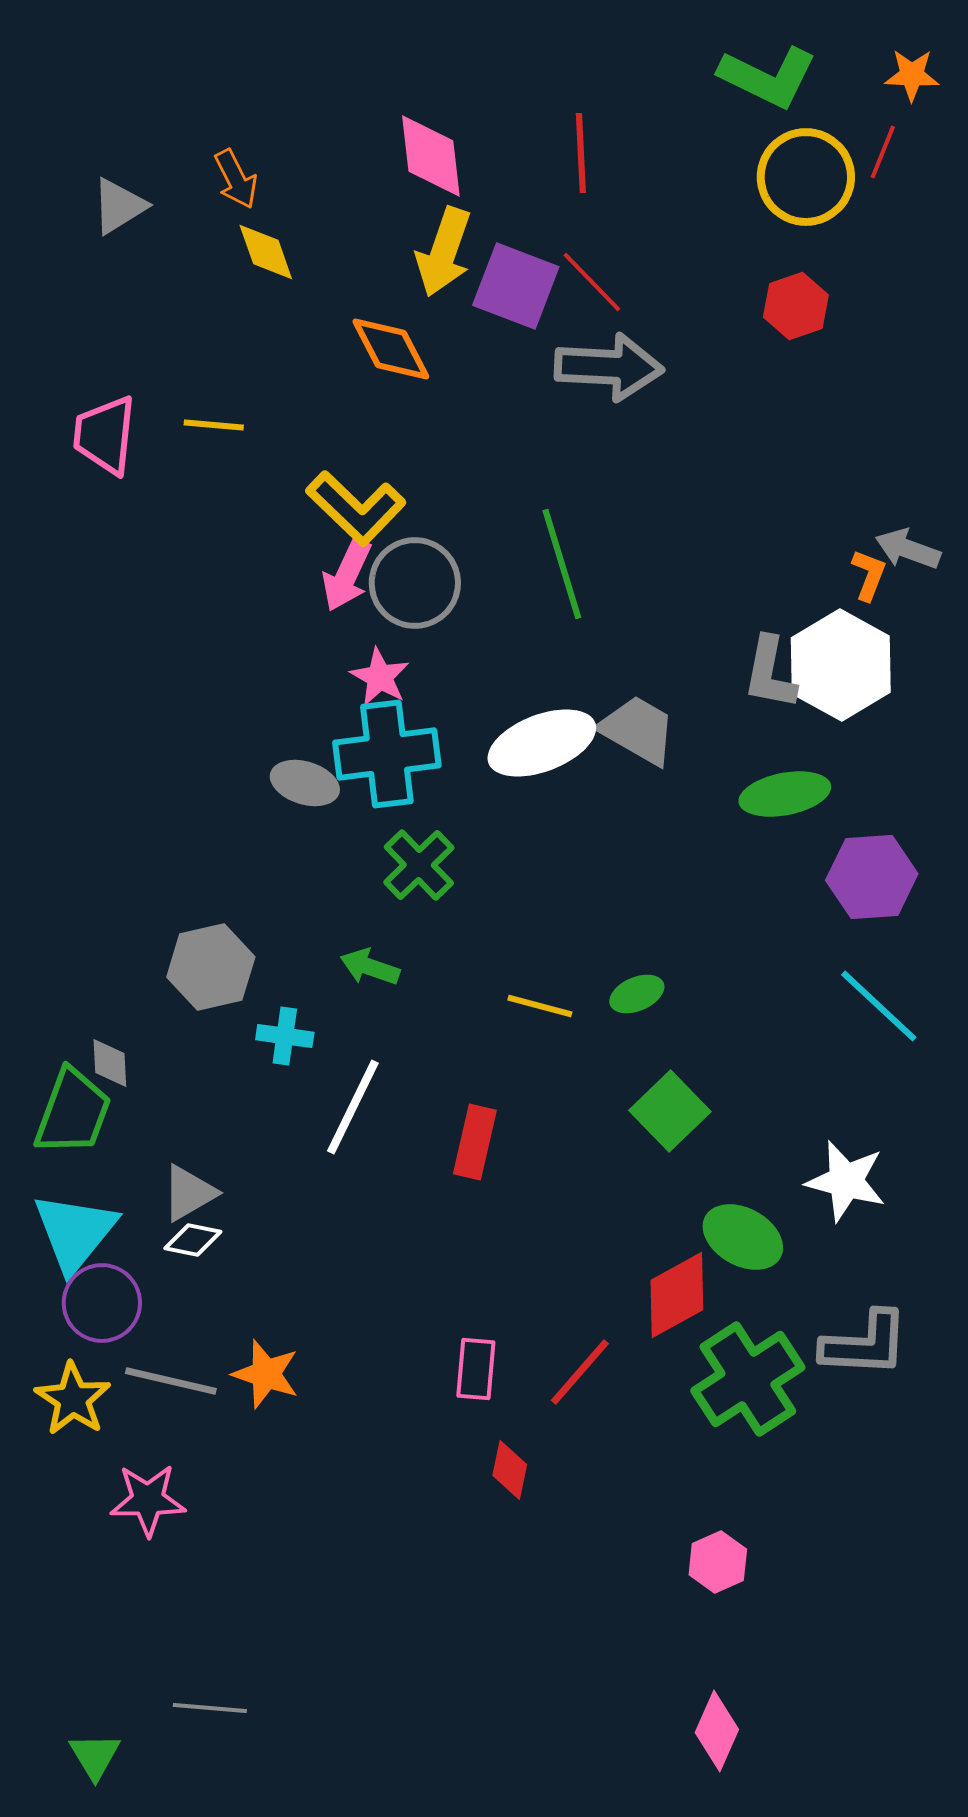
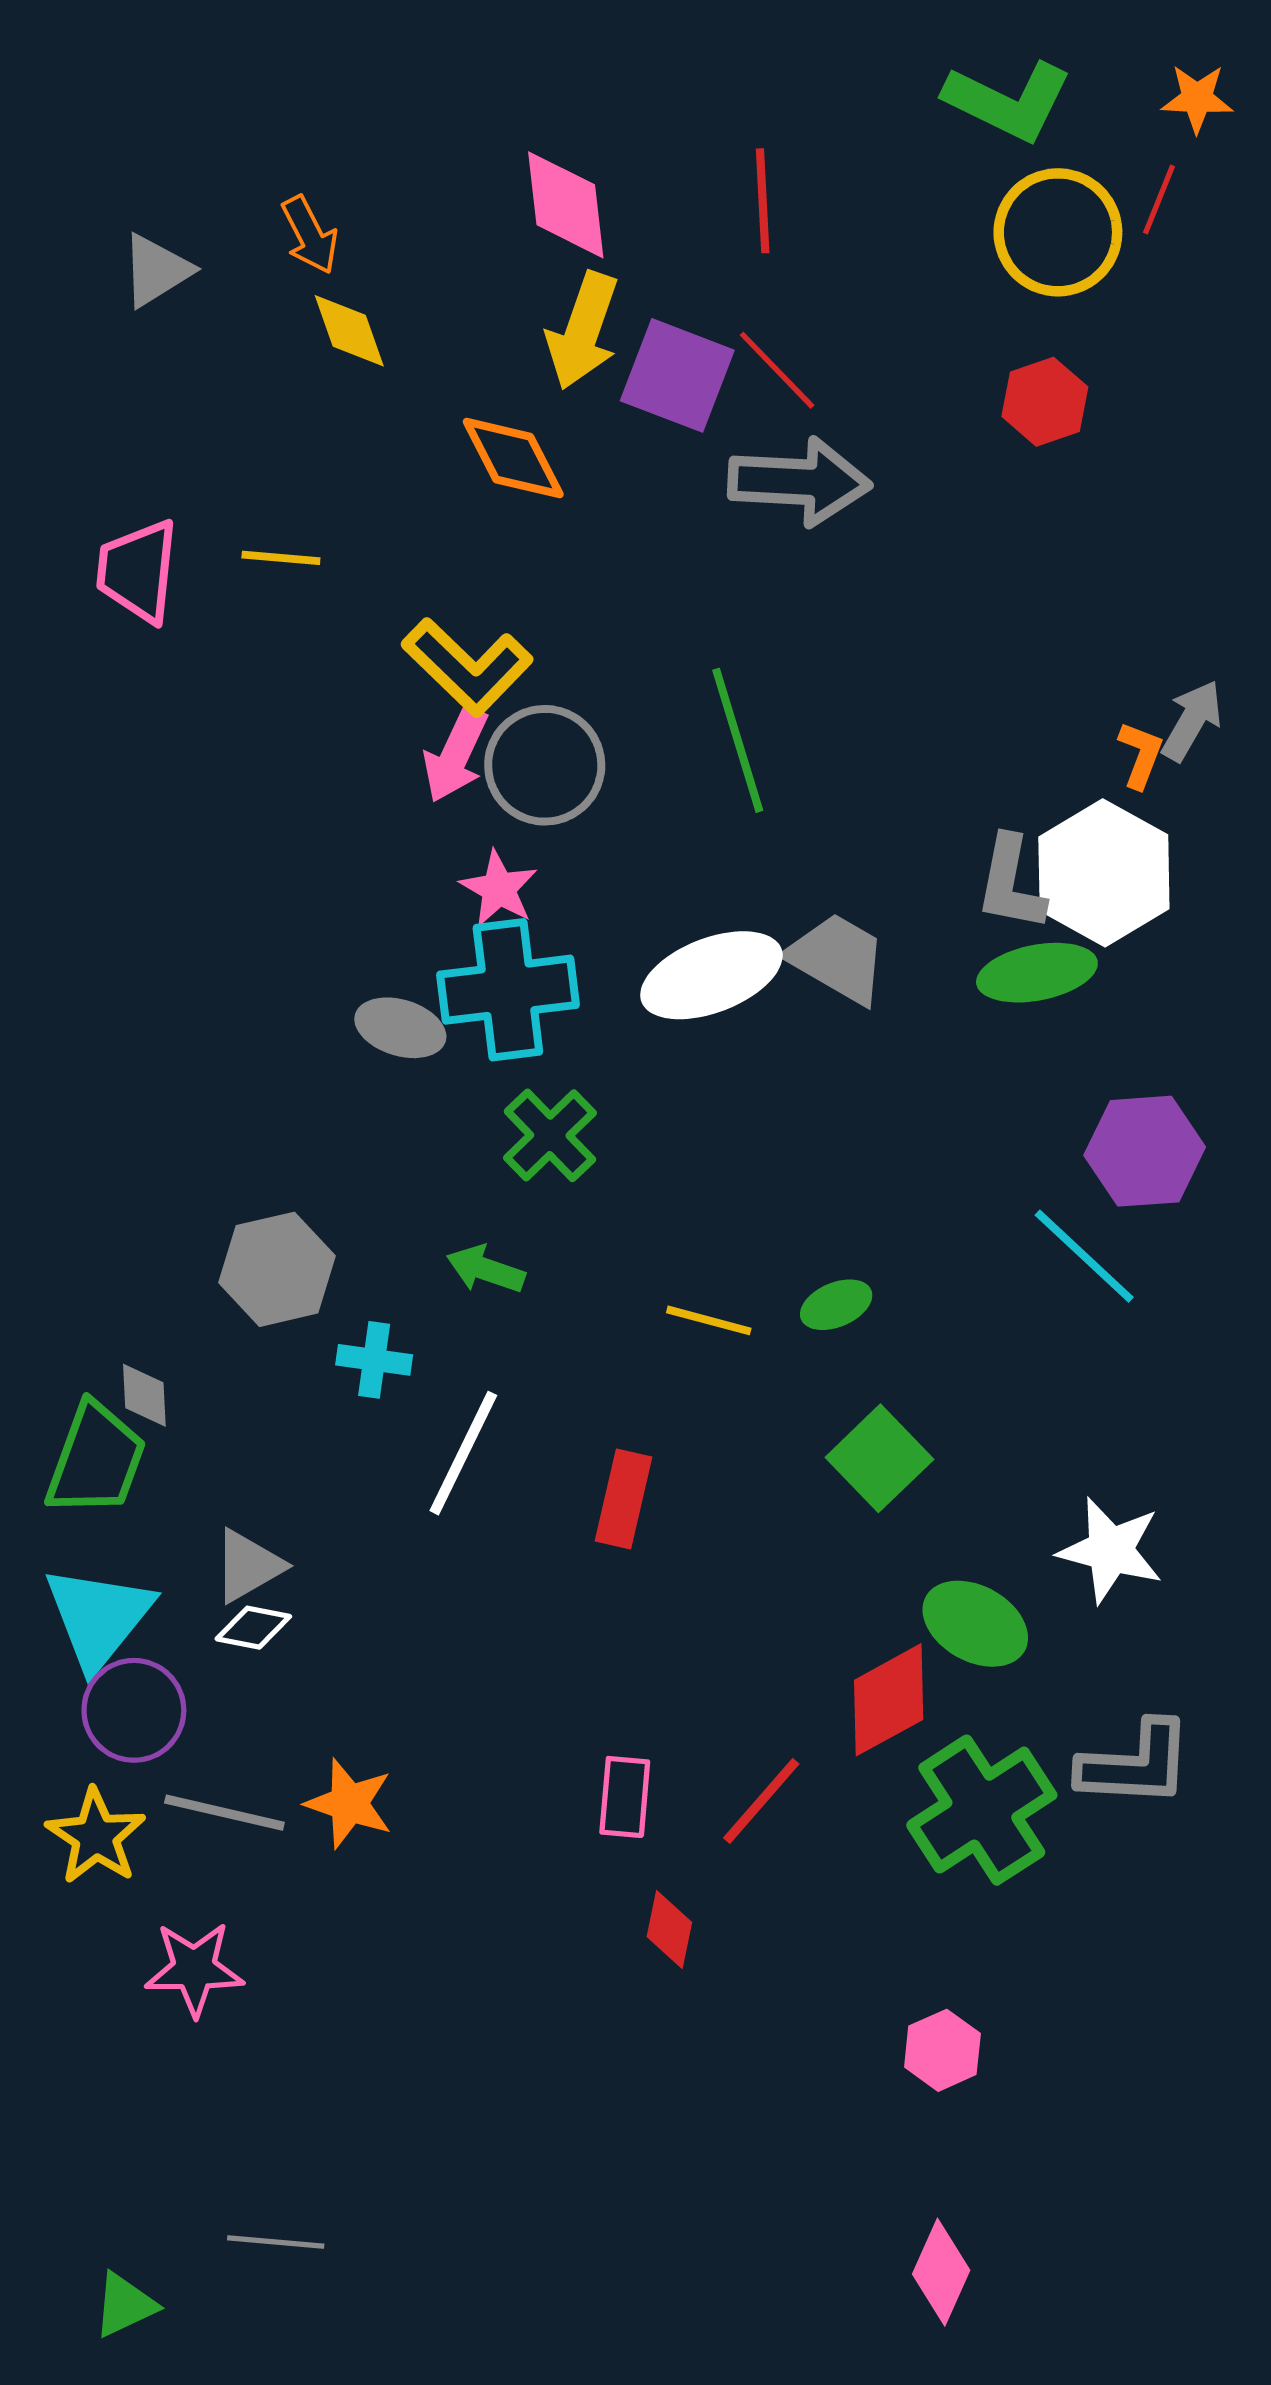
gray arrow: (908, 549) -> (1192, 721), turned 100
green ellipse: (785, 794) -> (1037, 973), moved
cyan line: (879, 1006) -> (1084, 1256), moved
green triangle: (95, 1756) -> (125, 2305), turned 36

